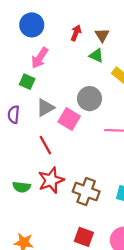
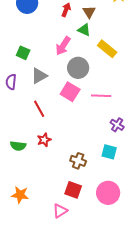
pink arrow: (40, 58) -> (63, 46), moved
pink square: (69, 119) -> (70, 92), moved
red star: (51, 180) -> (44, 140), size x0.6
brown cross: (86, 192) -> (78, 161), moved, size x0.7

